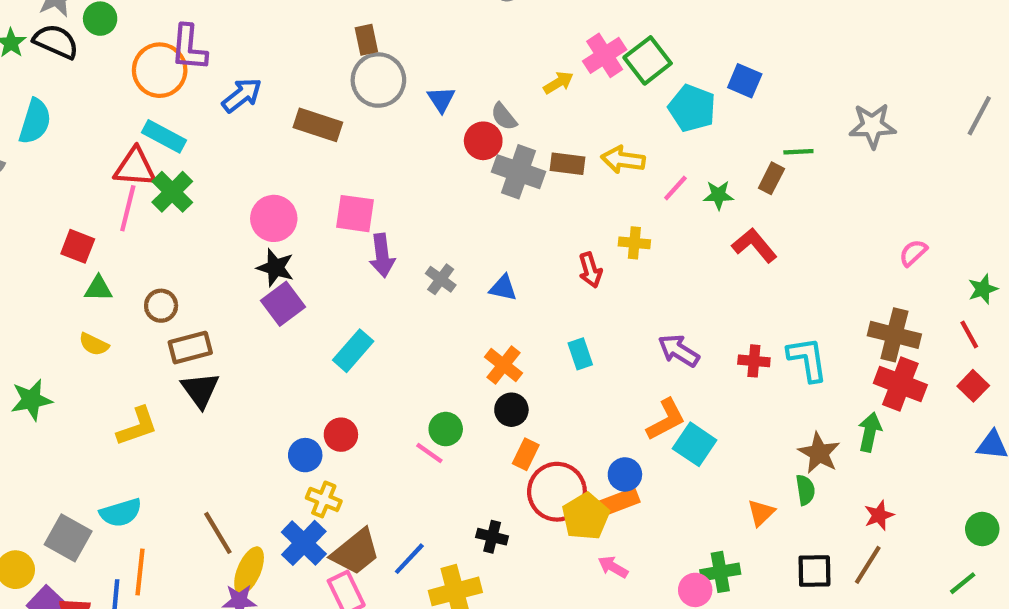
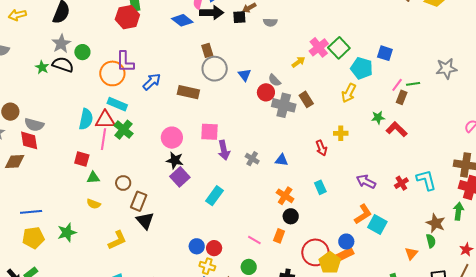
cyan semicircle: (35, 121) -> (86, 119), moved
yellow arrow: (623, 160) -> (349, 93), moved, turned -66
brown rectangle: (568, 164) -> (306, 99), turned 56
pink line: (675, 188) -> (397, 85), moved
green star: (718, 195) -> (378, 118), moved
brown rectangle: (190, 348) -> (139, 201), turned -48
red cross: (754, 361) -> (401, 183), turned -32
green circle: (446, 429) -> (249, 267), moved
red circle: (341, 435) -> (214, 248), moved
orange rectangle: (526, 454) -> (279, 236), moved

